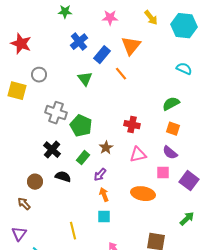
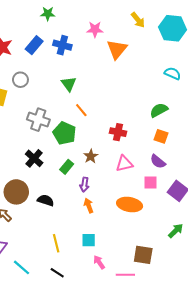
pink star: (110, 18) -> (95, 29), moved
blue cross: (79, 42) -> (62, 45), turned -36
blue rectangle: (102, 55) -> (34, 45), moved
orange line: (121, 74) -> (81, 110), moved
purple arrow: (100, 175) -> (84, 185), turned -32
black semicircle: (63, 177) -> (46, 200), moved
brown circle: (35, 182) -> (16, 192), size x1.5
cyan square: (104, 217) -> (89, 240), moved

